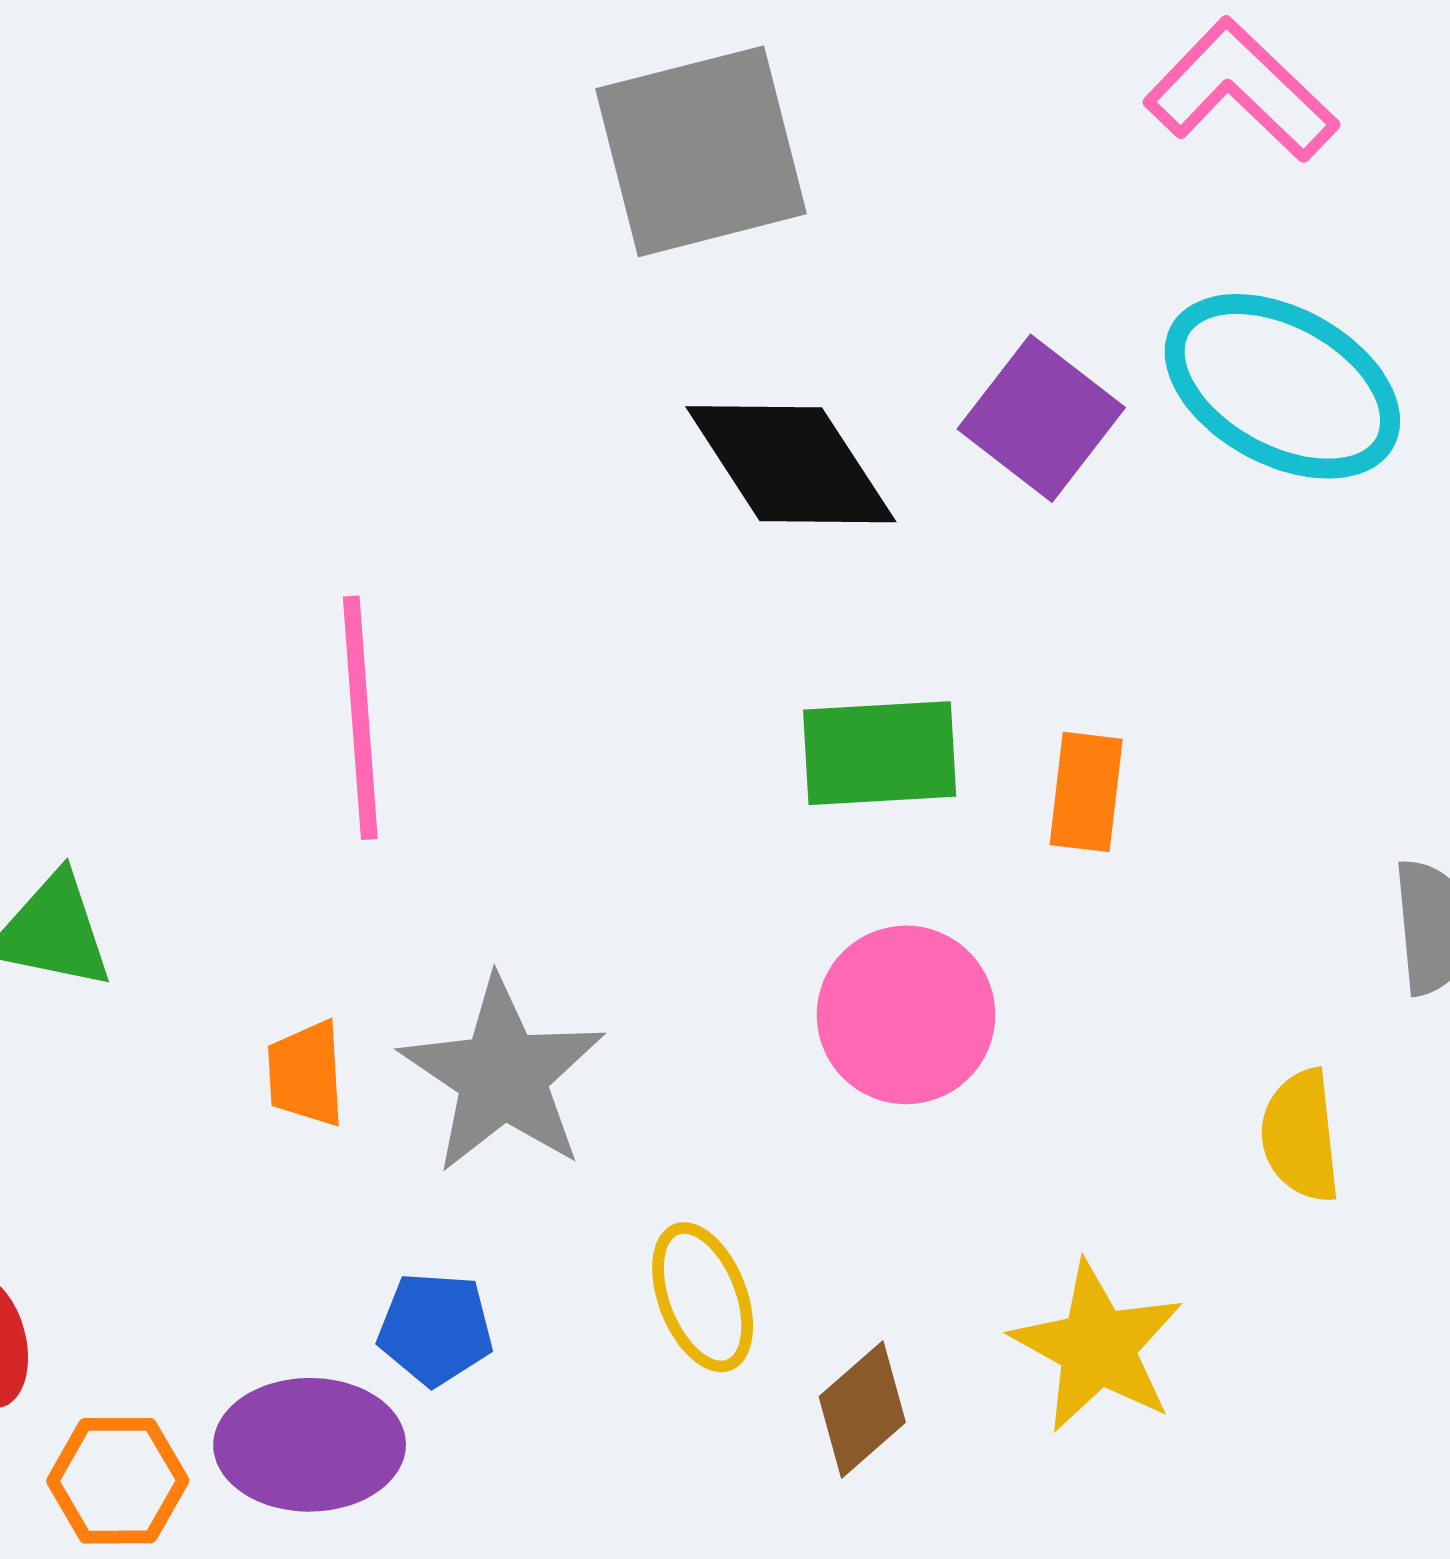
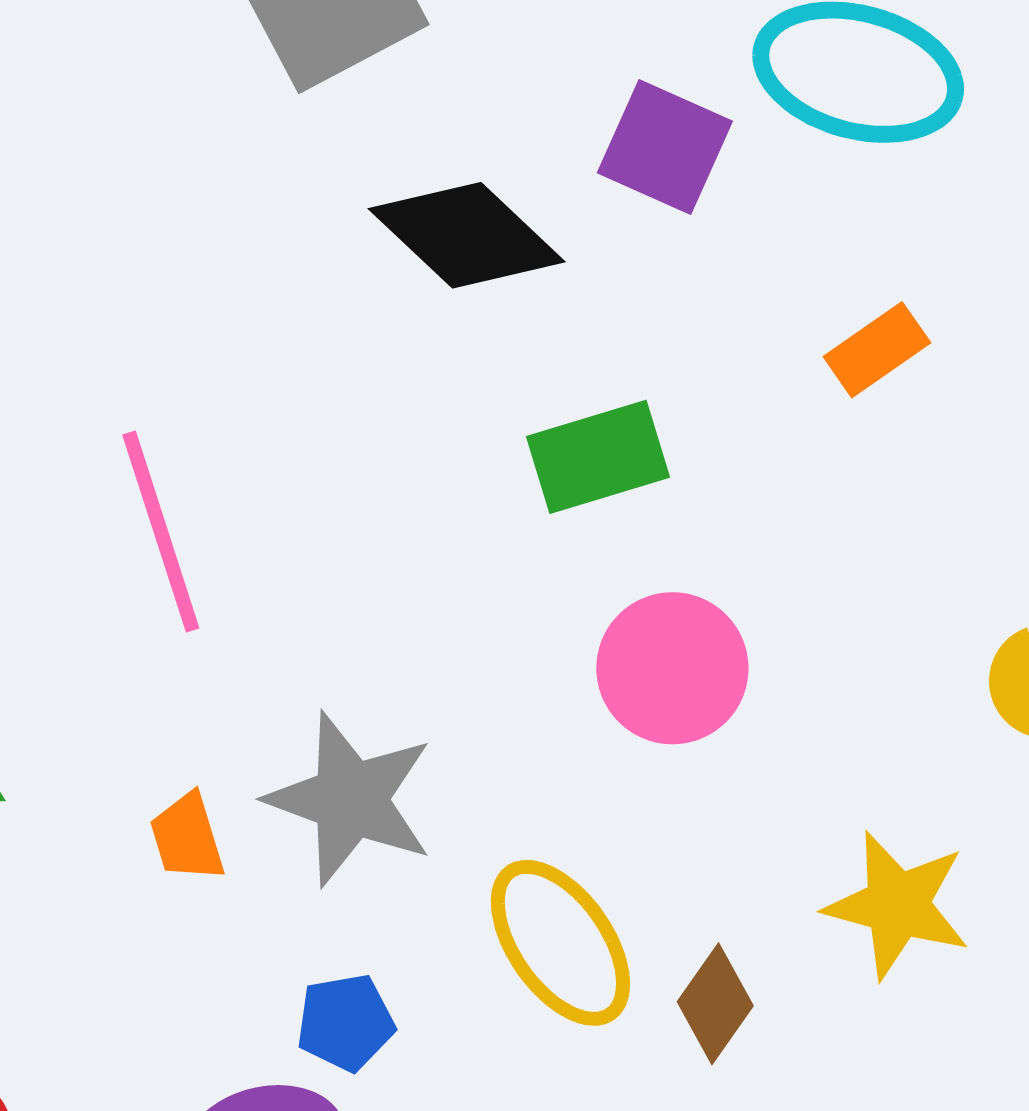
orange rectangle: (1086, 792) -> (877, 350), moved, turned 62
yellow ellipse: (703, 1297) -> (560, 943), size x1.4

